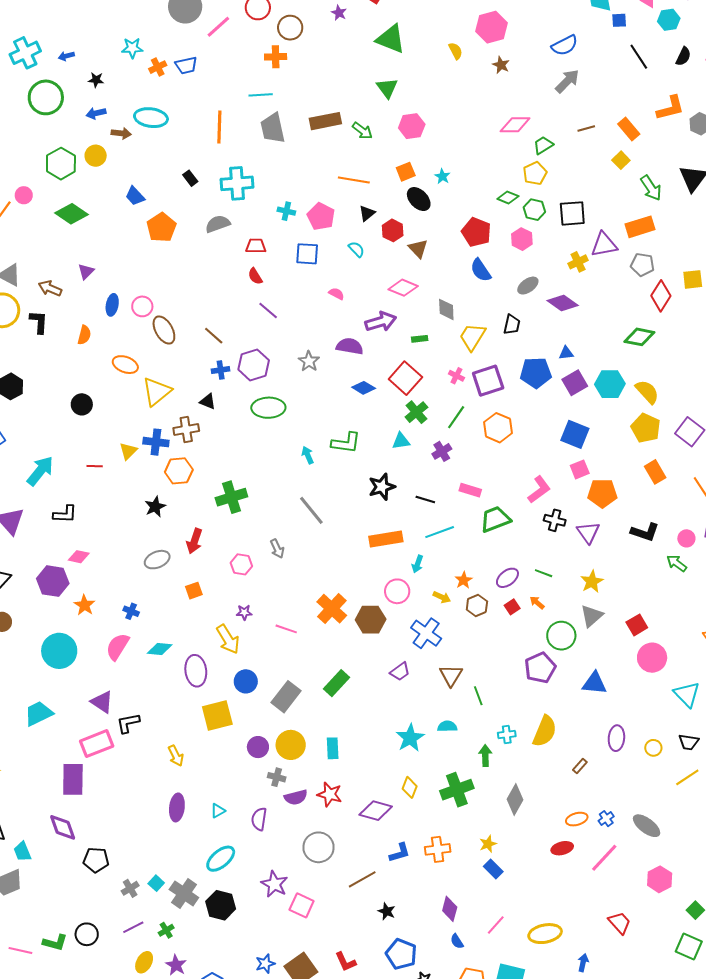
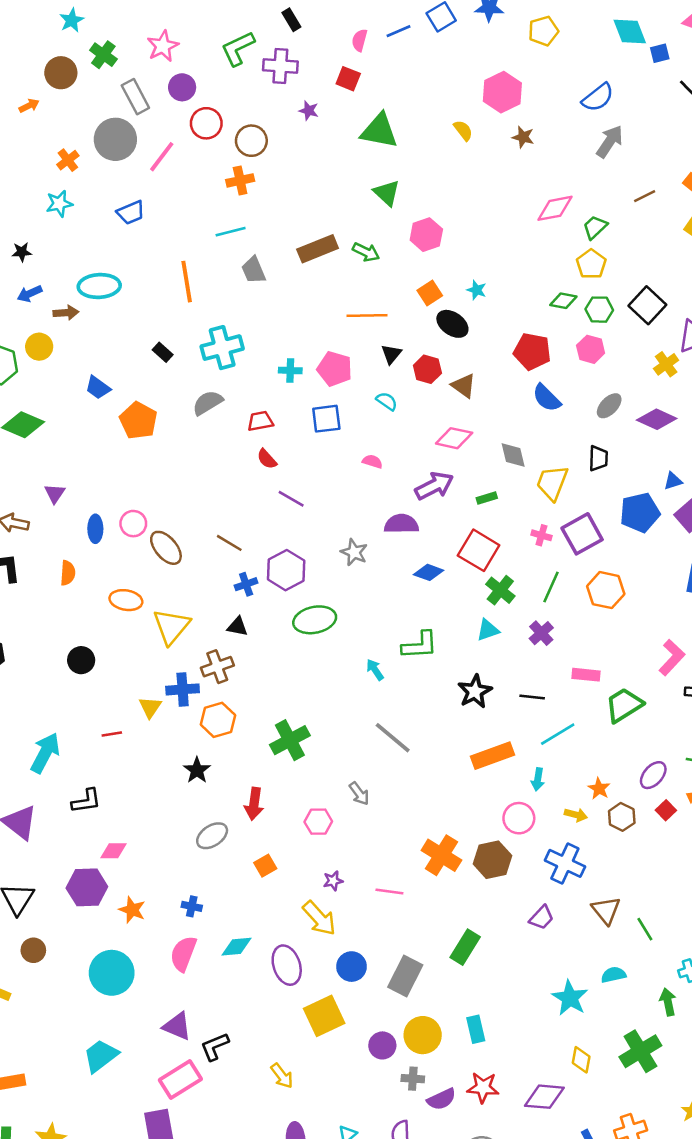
orange cross: (158, 67) -> (68, 160), moved
gray trapezoid: (273, 128) -> (254, 270), size x0.7
black square: (572, 213) -> (647, 305), turned -32

